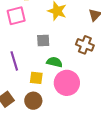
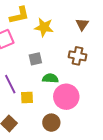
yellow square: (36, 78) -> (27, 97), moved
brown circle: (33, 101) -> (51, 123), moved

